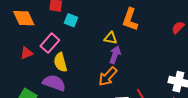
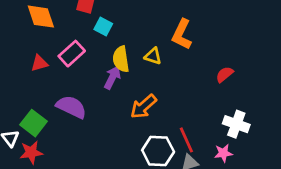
red semicircle: (178, 28) -> (225, 74), moved
purple arrow: (115, 55) -> (112, 78), moved
yellow semicircle: (60, 62) -> (121, 59), moved

